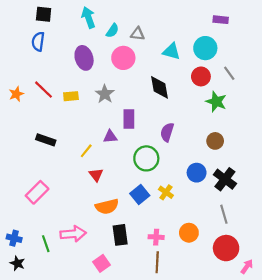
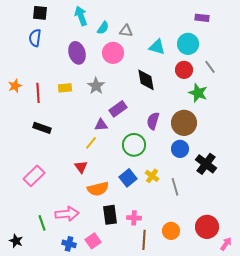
red line: (44, 90) -> (38, 93), moved, turned 42
purple rectangle: (129, 119) -> (118, 109), turned 54
brown circle: (215, 141) -> (184, 123), moved, size x1.6
yellow line: (86, 151) -> (91, 143), moved
blue circle: (197, 173) -> (180, 149), moved
red triangle: (96, 175) -> (81, 167), moved
gray line: (224, 214) -> (175, 187), moved
orange circle: (189, 233) -> (171, 231), moved
pink cross: (156, 237) -> (134, 218), moved
blue cross: (14, 238) -> (69, 244), moved

